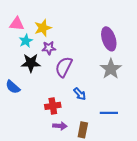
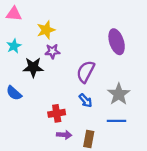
pink triangle: (17, 24) -> (14, 14), moved
cyan star: (26, 41) -> (14, 46), moved
purple semicircle: (64, 67) -> (86, 72), moved
gray star: (111, 69) -> (119, 94), moved

